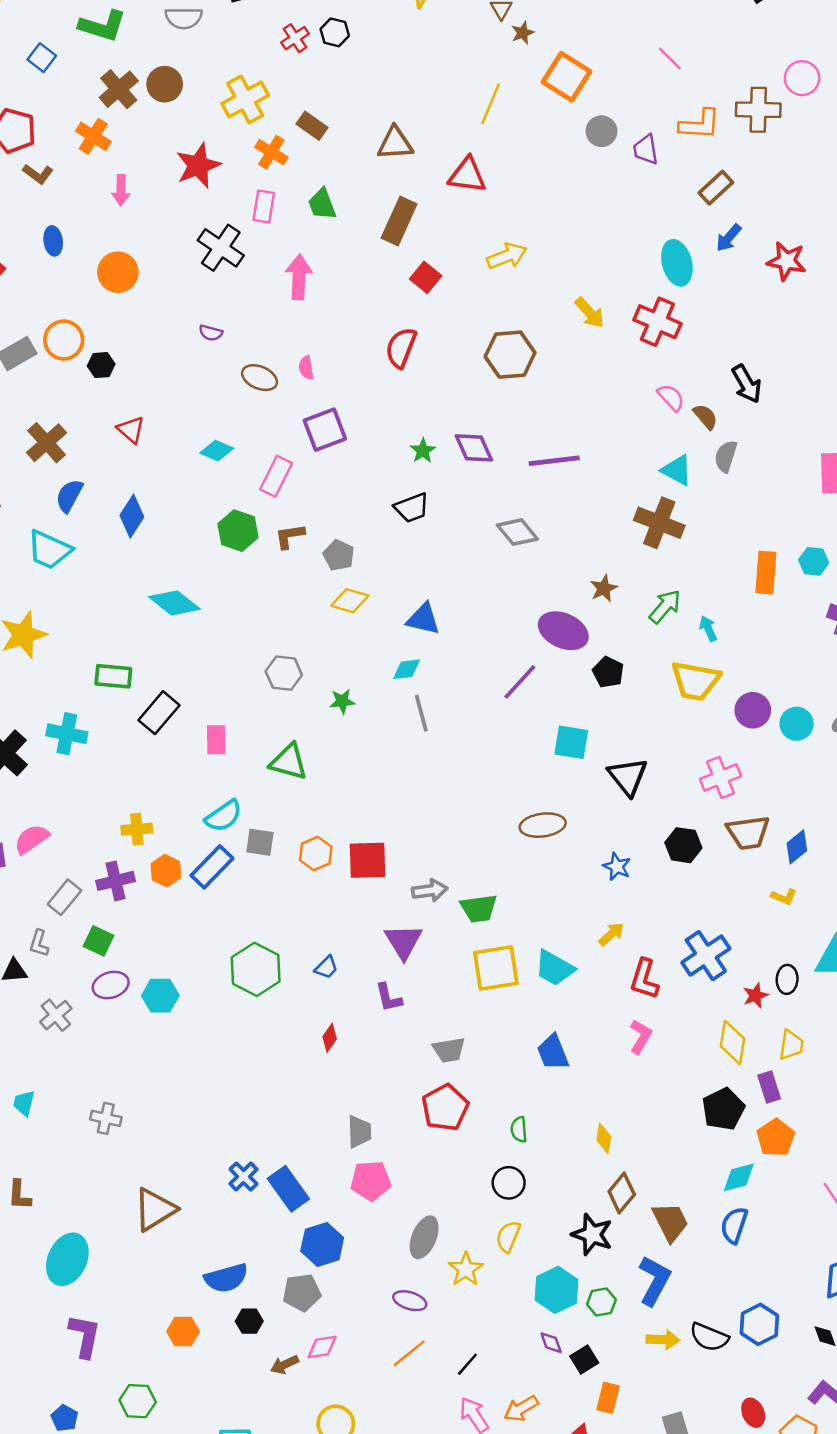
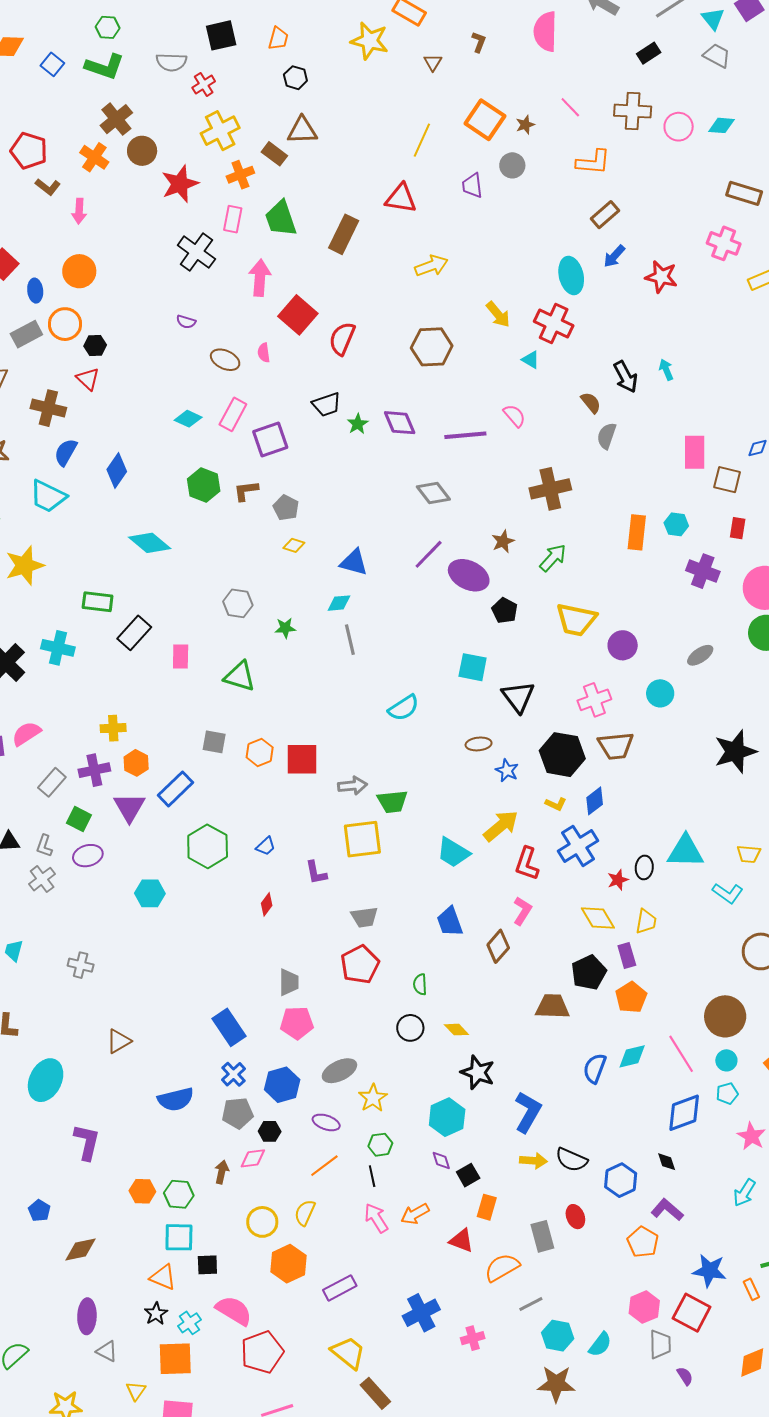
brown star: (523, 33) -> (525, 125), moved
red cross: (295, 38) -> (204, 84), moved
blue square: (42, 58) -> (52, 64), moved
brown circle: (165, 84) -> (142, 151), moved
brown cross: (758, 110) -> (633, 111), moved
brown triangle: (395, 143) -> (302, 130), moved
purple trapezoid: (646, 150) -> (472, 186), moved
orange cross: (271, 152) -> (240, 175), turned 36
pink arrow: (121, 190) -> (79, 211), moved
green trapezoid: (322, 204) -> (281, 219), size x1.4
blue ellipse: (53, 241) -> (35, 291), moved
orange circle: (118, 272) -> (79, 271), moved
red square: (426, 277) -> (298, 315), moved, size x1.5
pink semicircle: (671, 397) -> (514, 416), moved
red triangle: (131, 430) -> (88, 379), moved
purple square: (325, 430) -> (270, 439), moved
brown cross: (47, 443) -> (48, 408), turned -36
cyan triangle: (677, 470) -> (531, 360), moved, size x0.7
pink rectangle: (276, 476) -> (233, 414), moved
black trapezoid: (412, 508) -> (327, 404), moved
brown cross: (659, 523) -> (550, 489), turned -36
yellow diamond: (350, 601) -> (294, 545), size x0.7
cyan arrow: (708, 629) -> (666, 370), moved
purple line: (520, 682) -> (429, 554), moved
cyan circle: (797, 724) -> (660, 693), moved
cyan semicircle: (224, 816) -> (404, 708), moved
brown ellipse: (543, 825) -> (479, 744), moved, size x0.7
black hexagon: (683, 845) -> (562, 755), size x1.5
blue diamond: (797, 847) -> (595, 801), moved
blue rectangle: (212, 867) -> (175, 789), moved
yellow L-shape: (784, 897) -> (556, 804), moved
yellow arrow: (611, 934) -> (501, 826), size x1.6
purple triangle: (403, 941) -> (129, 807), moved
gray L-shape: (39, 943) -> (44, 846), moved
yellow square: (496, 968) -> (362, 839), moved
cyan hexagon: (160, 996) -> (150, 893), moved
yellow diamond: (732, 1042) -> (598, 918), turned -42
yellow diamond: (604, 1138) -> (456, 1030), moved, turned -55
blue cross: (243, 1177) -> (233, 1074), moved
cyan diamond: (739, 1177) -> (632, 1056), moved
brown diamond: (622, 1193) -> (498, 946), moved
brown triangle: (155, 1209) -> (119, 1041), size x0.7
brown trapezoid: (670, 1222) -> (552, 1006), moved, turned -63
yellow semicircle: (508, 1236) -> (305, 1213), moved
gray ellipse: (424, 1237) -> (339, 1071), turned 40
blue hexagon: (322, 1244) -> (282, 1085), moved
green hexagon: (601, 1302) -> (380, 1145), moved
black hexagon: (249, 1321) -> (270, 1131), moved
blue hexagon: (759, 1324) -> (621, 1180), moved
orange hexagon: (183, 1332) -> (142, 1191), moved
purple L-shape: (85, 1336) -> (87, 1142), moved
black line: (467, 1364) -> (372, 1176), turned -55
brown arrow: (285, 1365) -> (222, 1172), turned 125
green hexagon: (138, 1401) -> (179, 1194), moved
red ellipse: (753, 1413) -> (575, 1217), moved

